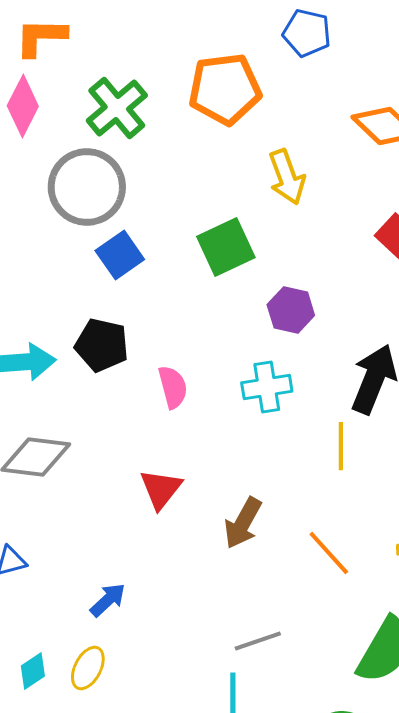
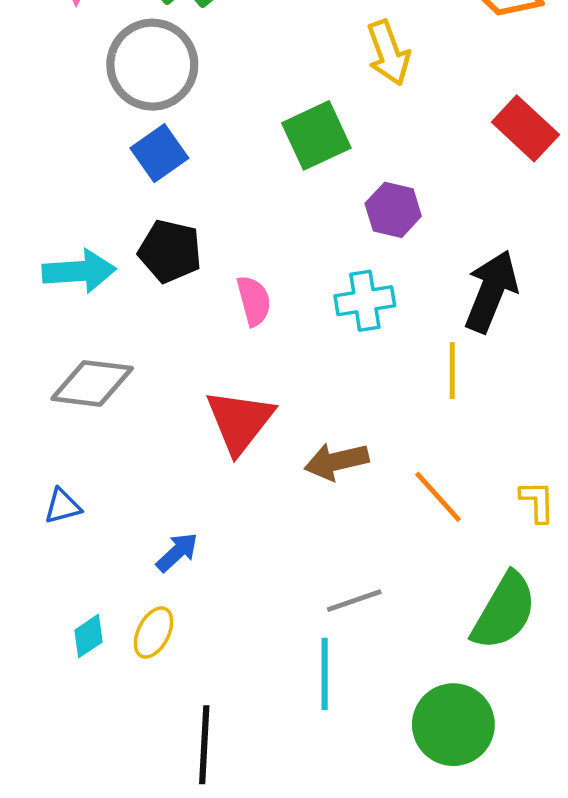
blue square: (120, 255) -> (159, 153), moved
red triangle: (161, 489) -> (240, 421), size x1.4
brown arrow: (243, 523) -> (336, 461), turned 48

